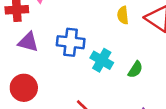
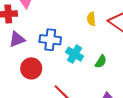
purple triangle: (28, 42) -> (17, 39), turned -36
red circle: (24, 88) -> (31, 68), moved

